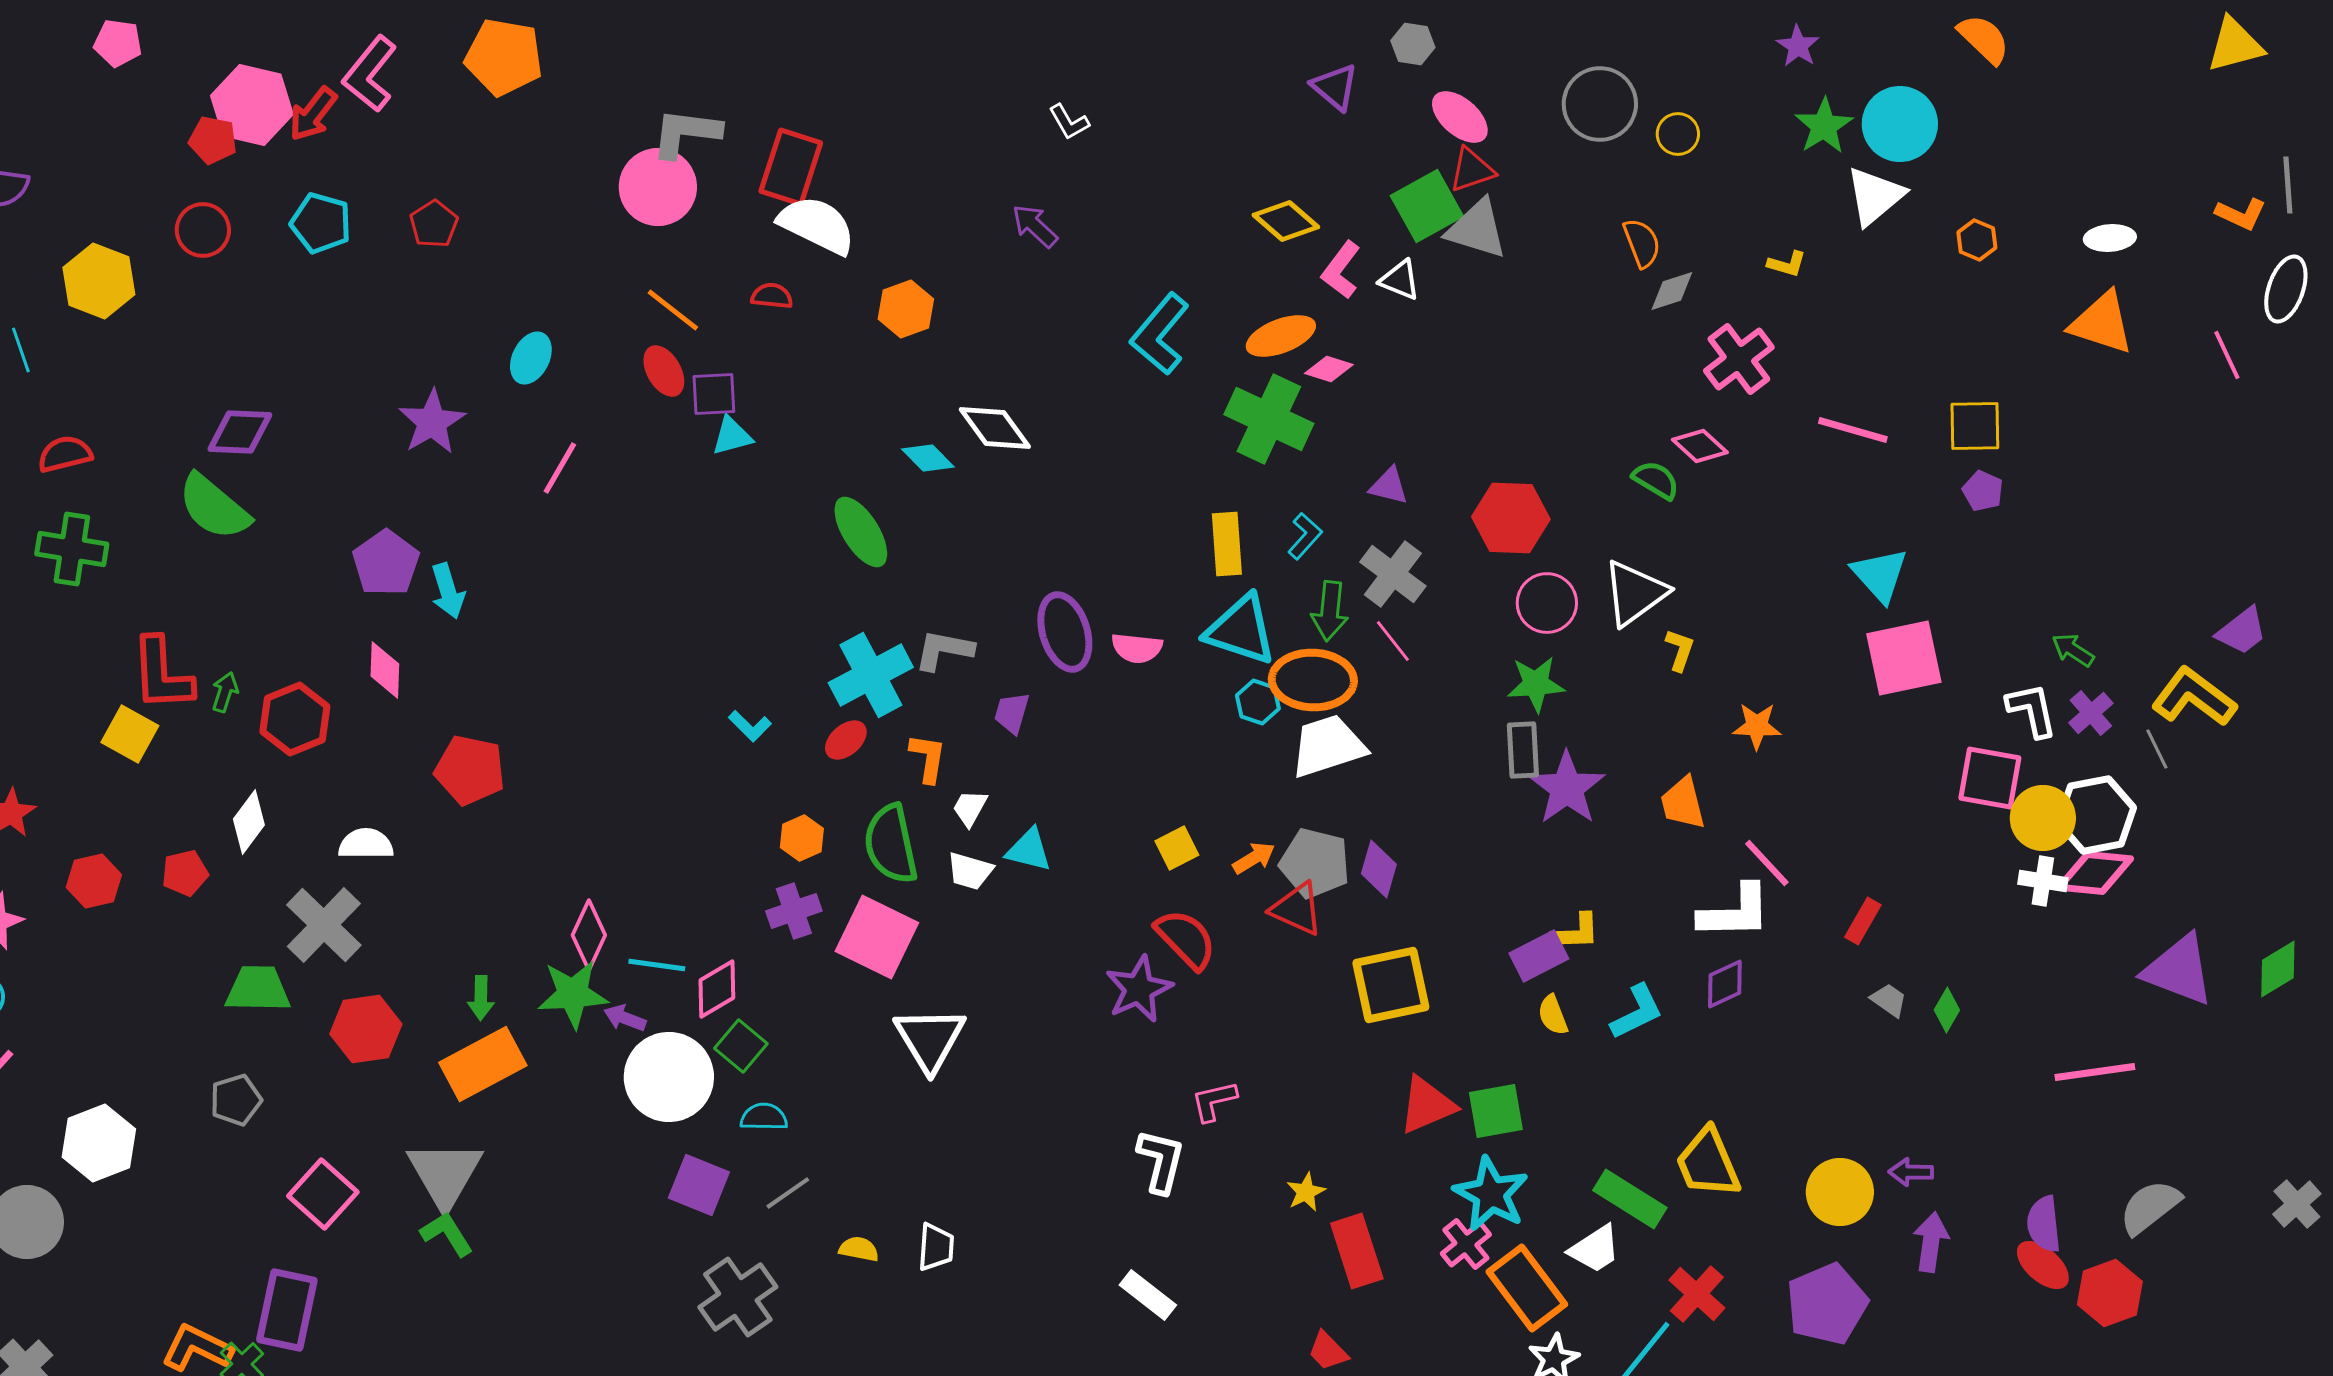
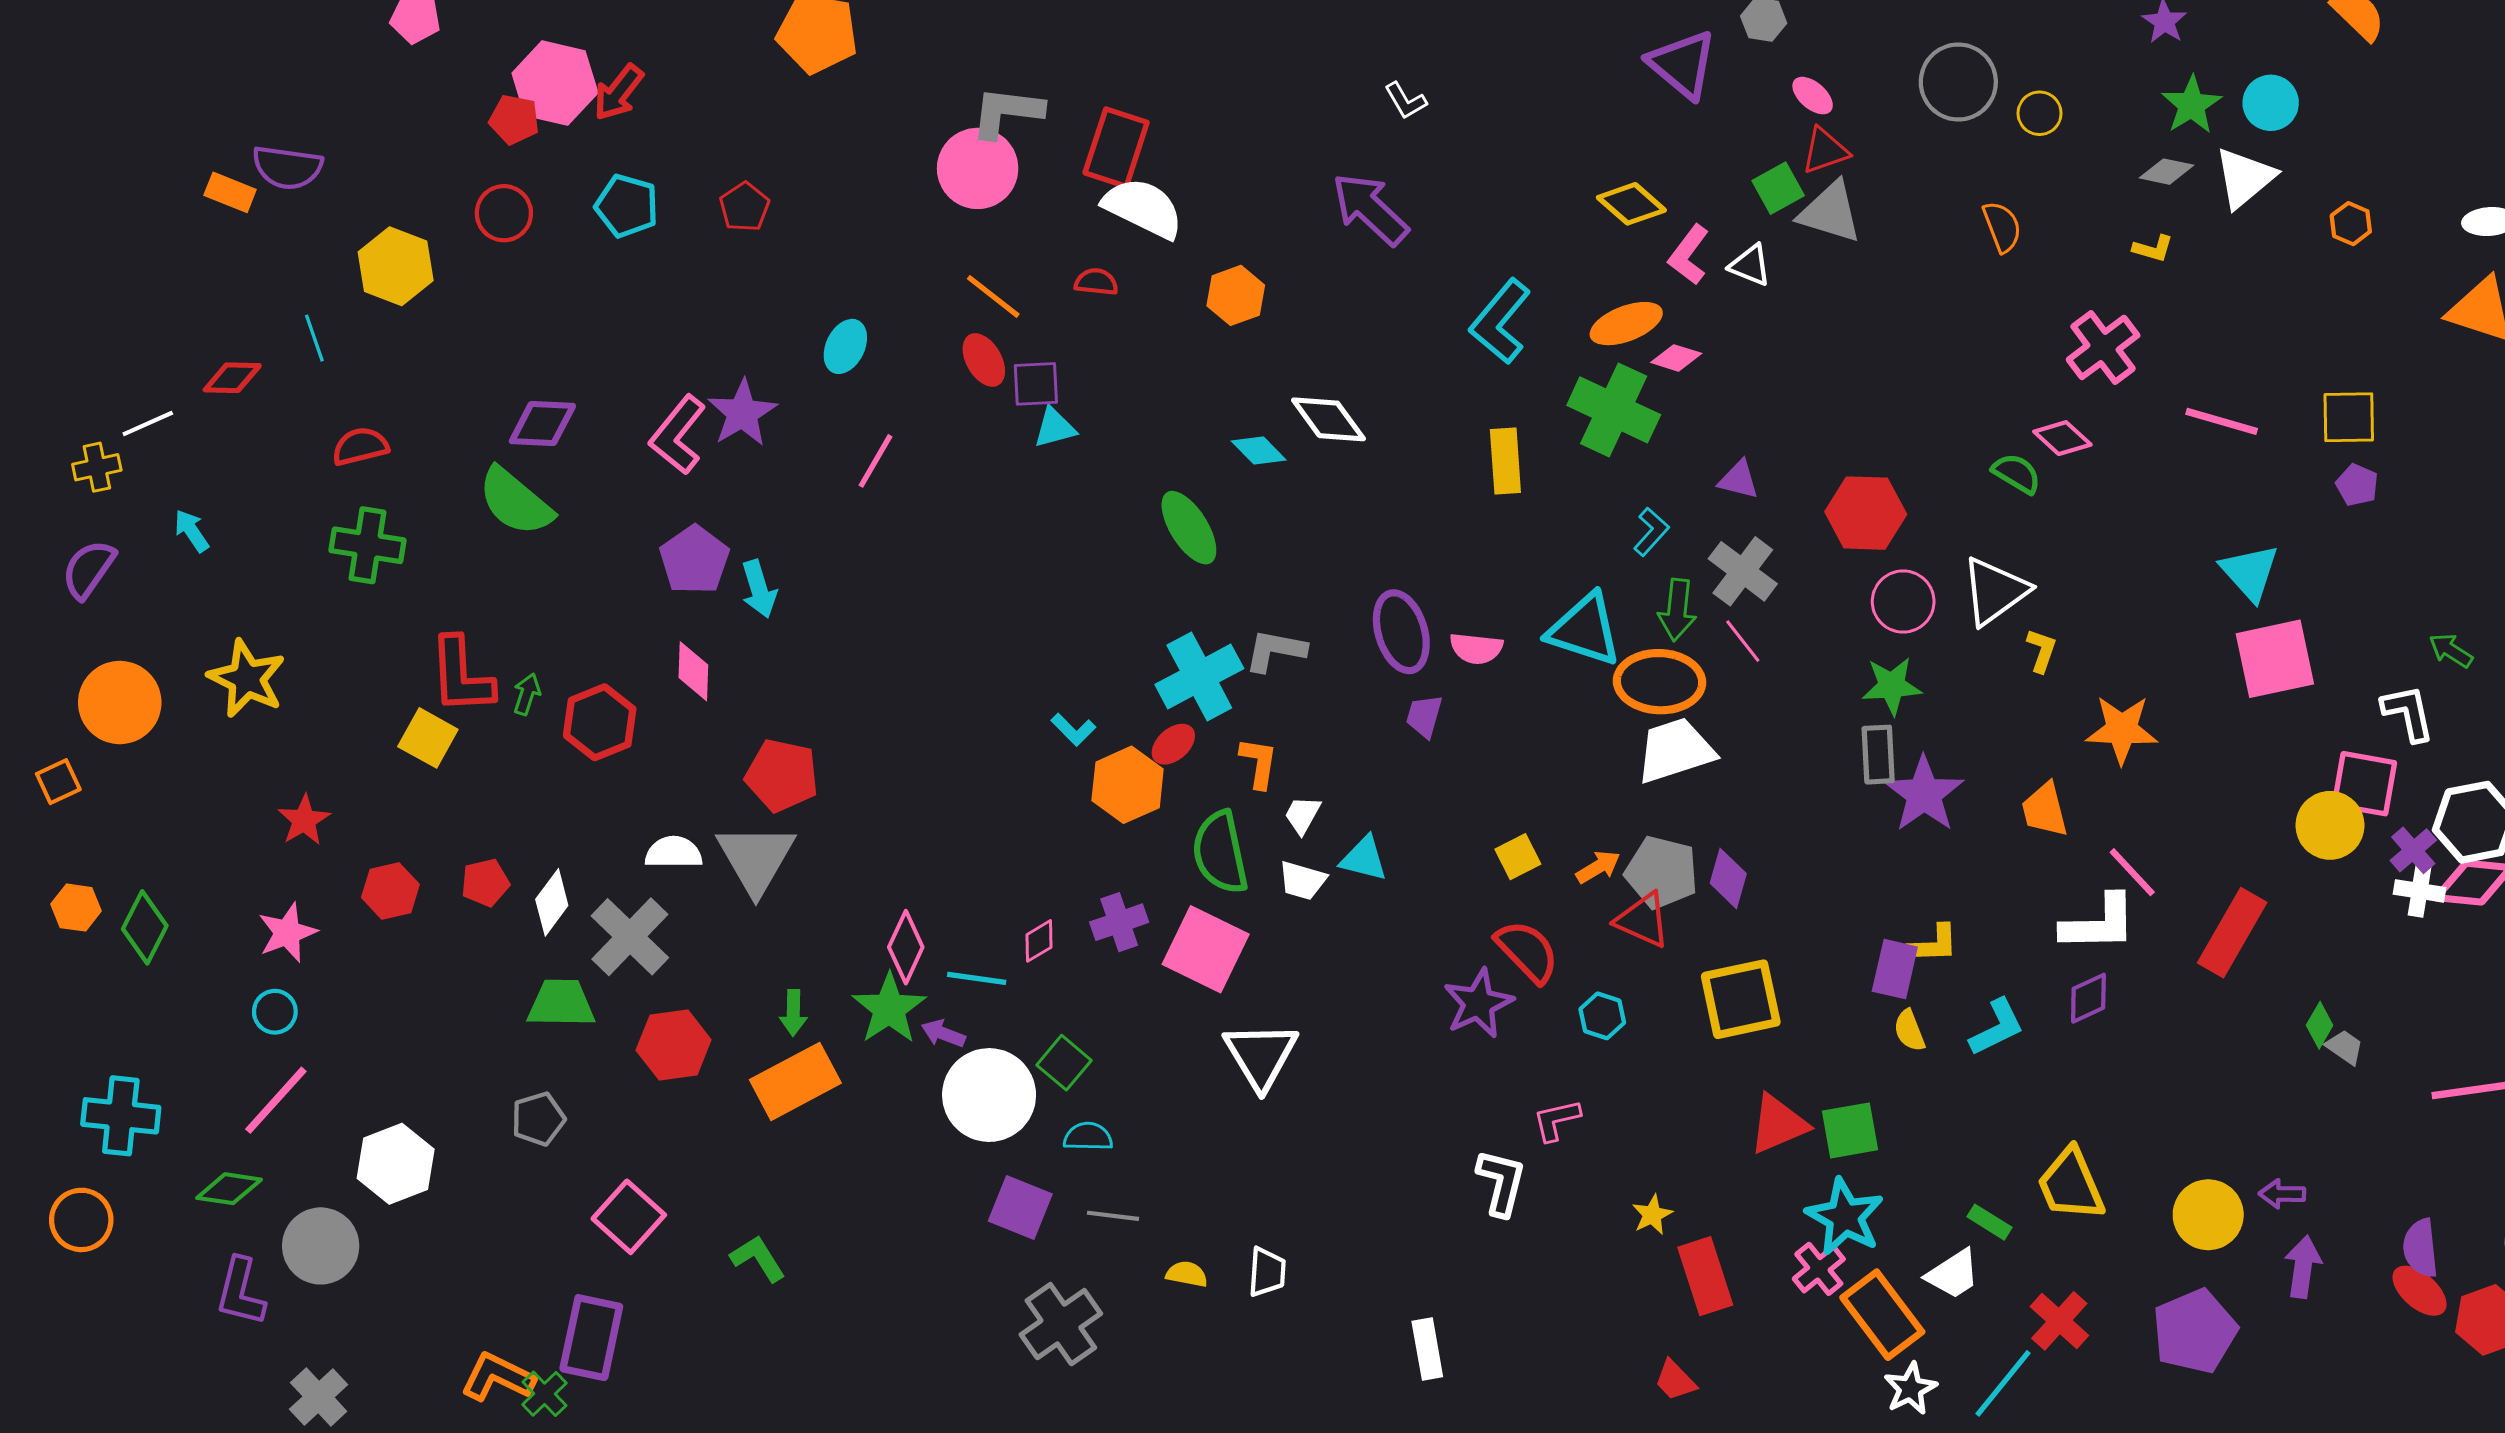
pink L-shape: (370, 74) -> (678, 435), moved
purple triangle: (1335, 87) -> (1682, 64), size x1.4
pink ellipse: (1460, 117) -> (1813, 96), size x0.7
cyan circle: (1900, 124) -> (2271, 103), size x0.7
green square: (1427, 206) -> (1778, 188), size x0.7
purple arrow: (1035, 226) -> (1370, 209), size x1.6
gray diamond: (1672, 291) -> (2167, 172), moved, turned 30
yellow rectangle: (1227, 544) -> (1505, 461), moved
cyan hexagon: (1258, 702) -> (1602, 1016), moved
purple trapezoid: (1012, 713) -> (1424, 716), moved
purple cross: (2091, 713) -> (2413, 850), moved
orange star: (1757, 726) -> (2122, 730), size x1.4
yellow circle: (2043, 818) -> (2330, 825), moved
white diamond: (249, 822) -> (552, 902), moved
orange hexagon: (802, 838) -> (1128, 785), moved, size x1.6
red rectangle: (1863, 921) -> (2232, 933), size x1.8
purple rectangle: (1539, 956) -> (1895, 969), turned -50
pink diamond: (717, 989) -> (1039, 941), moved, size x0.7
green star: (573, 994) -> (889, 1009), turned -30
gray trapezoid: (1889, 1000) -> (2345, 1047), moved
gray triangle: (445, 1174) -> (756, 859), moved
gray line: (788, 1193) -> (1113, 1216), turned 42
green rectangle: (1630, 1199) -> (1990, 1222), size x0.6
white rectangle: (1148, 1295) -> (1427, 1349), moved, turned 42

